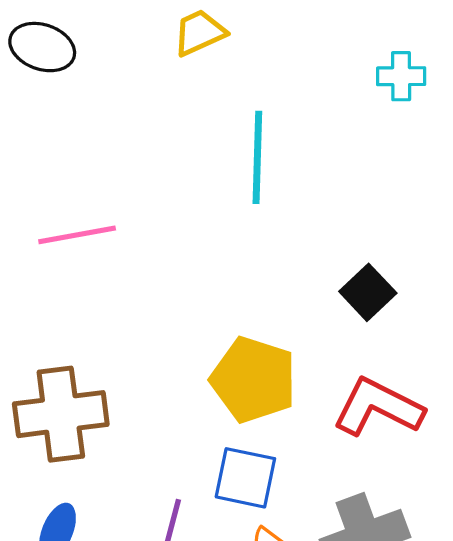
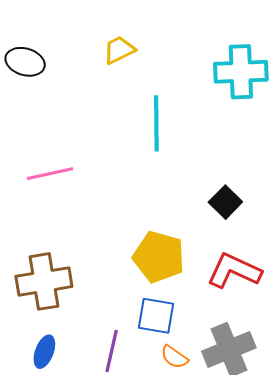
cyan cross: (401, 76) -> (241, 72), size x1.8

